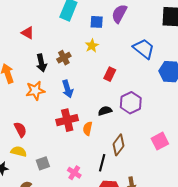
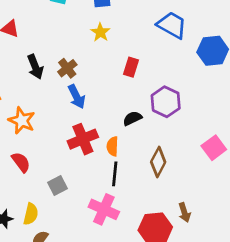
brown cross: (64, 58) -> (67, 68), moved
orange star: (35, 91) -> (22, 121), moved, turned -30
yellow semicircle: (19, 151) -> (31, 214), moved, turned 98
gray square: (43, 163) -> (58, 185), moved
black line: (102, 163) -> (115, 174), moved
pink cross: (74, 173) -> (104, 209), size x1.5

